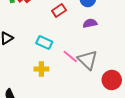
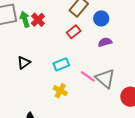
cyan rectangle: (44, 43) -> (61, 64), turned -42
yellow cross: (41, 69) -> (60, 91), turned 32

